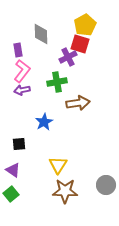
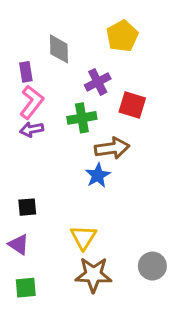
red square: (80, 44) -> (132, 105), moved
blue star: (44, 122) -> (98, 175), moved
green square: (11, 194) -> (26, 288), moved, turned 35

